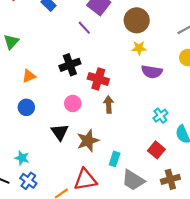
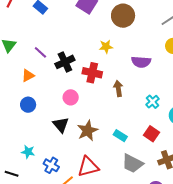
purple line: (84, 28) -> (40, 52), moved
yellow star: (139, 48) -> (106, 47), moved
brown arrow: (109, 104) -> (118, 88), moved
cyan rectangle: (115, 159) -> (120, 136), moved, turned -72
blue cross: (28, 181) -> (51, 165), moved

